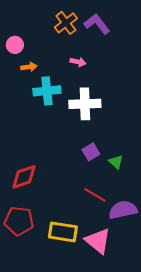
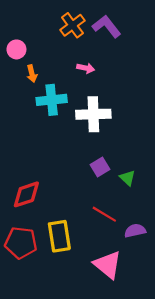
orange arrow: (29, 67) -> (32, 74), turned 84
purple semicircle: (123, 210) -> (135, 231), size x0.7
yellow rectangle: (63, 232) -> (59, 236), moved, turned 72

